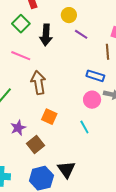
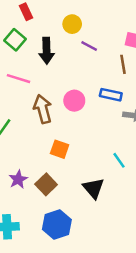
pink circle: (92, 100) -> (74, 101), moved
cyan line: (84, 127) -> (119, 160), moved
purple star: (18, 128) -> (18, 179), moved
black triangle: (66, 169) -> (93, 188), moved

